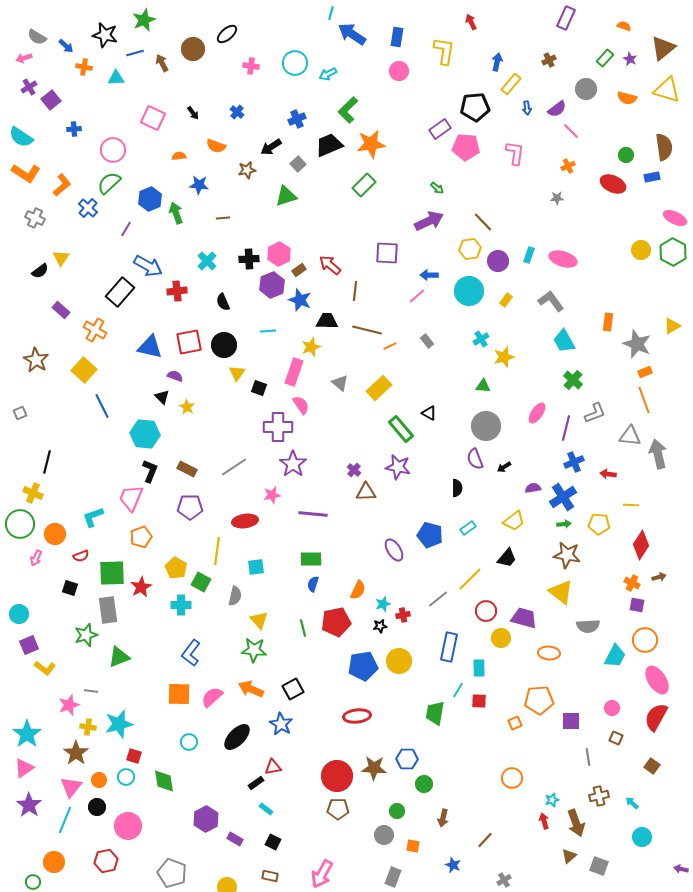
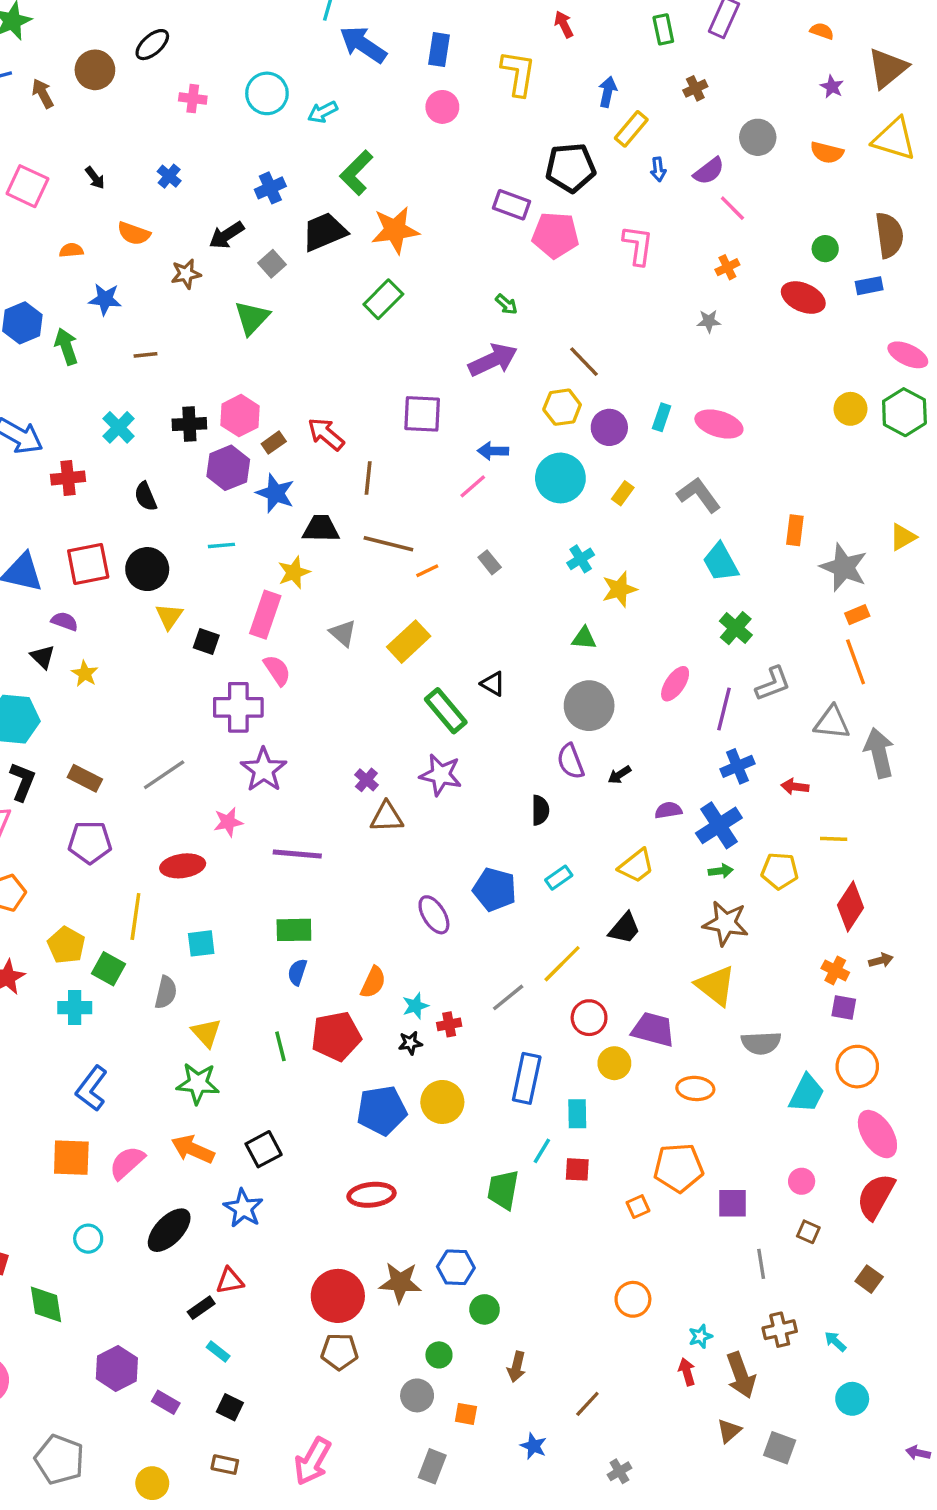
green rectangle: (605, 58) -> (663, 29), moved, turned -54
purple rectangle: (440, 129) -> (512, 205), turned 55
green triangle: (286, 196) -> (252, 318), turned -30

